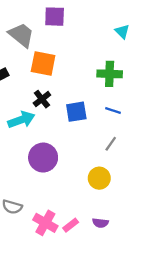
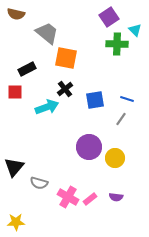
purple square: (55, 17) -> (109, 17), moved, turned -36
green cross: (110, 74) -> (117, 44), moved
gray line: (111, 144) -> (121, 119), moved
purple circle: (43, 158) -> (89, 147), moved

